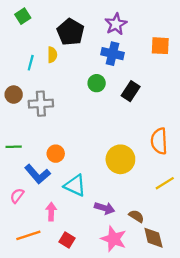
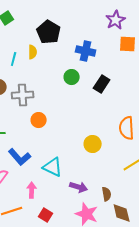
purple star: (116, 24) -> (116, 20), moved
orange circle: (56, 154) -> (39, 120), moved
yellow circle: (120, 159) -> (93, 144), size x0.7
brown semicircle: (136, 216) -> (107, 194), turned 48

